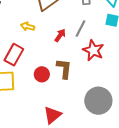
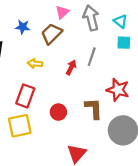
red star: (93, 50) -> (118, 90), moved
brown L-shape: (64, 69) -> (94, 108), moved

